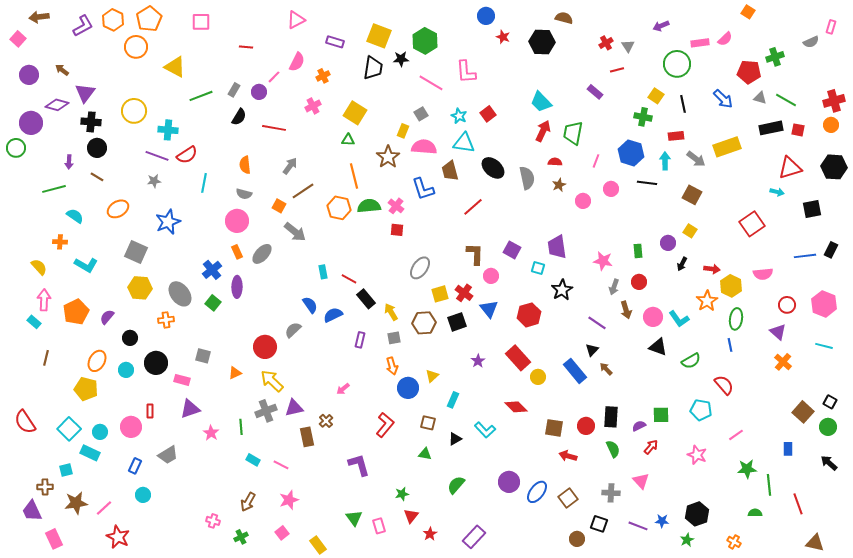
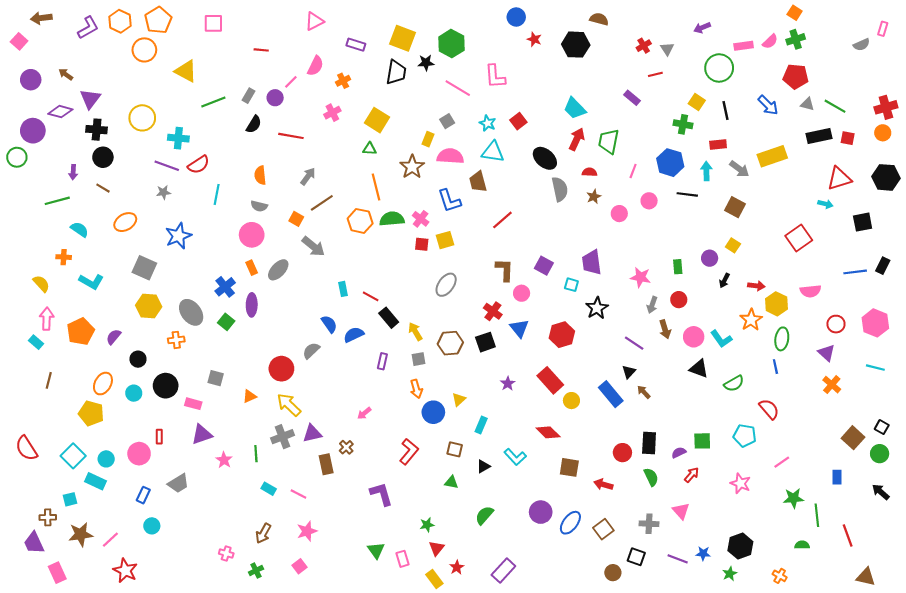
green cross: (775, 57) -> (796, 39), moved
black ellipse: (493, 168) -> (545, 158), moved
yellow square: (440, 294) -> (445, 240), moved
brown square: (554, 428) -> (569, 467), moved
yellow rectangle: (318, 545) -> (434, 579), moved

